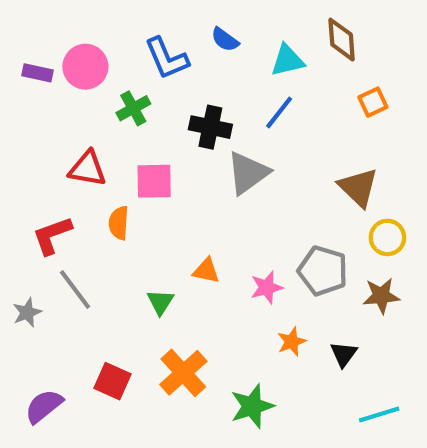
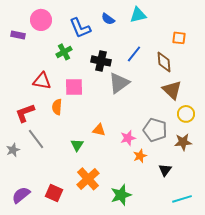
brown diamond: (342, 40) -> (164, 62), moved
cyan triangle: (287, 60) -> (138, 15), moved
pink circle: (85, 67) -> (41, 20), moved
orange square: (373, 102) -> (179, 38), moved, turned 32
orange star: (292, 342) -> (140, 156), moved
red square: (112, 381) -> (54, 193), moved

